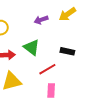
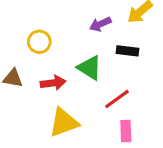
black rectangle: (67, 51) -> (127, 51), moved

